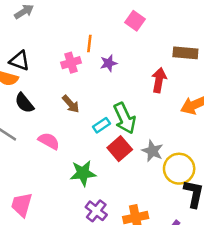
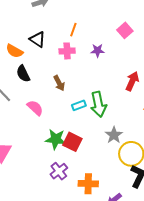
orange line: (89, 44) -> (73, 30), moved
black triangle: (19, 61) -> (37, 39), moved
purple star: (109, 63) -> (97, 51), moved
red square: (120, 149) -> (72, 142), moved, turned -36

